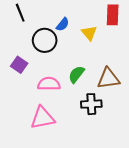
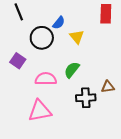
yellow triangle: (89, 33) -> (77, 37), moved
brown triangle: (108, 79) -> (108, 87), moved, size x0.6

